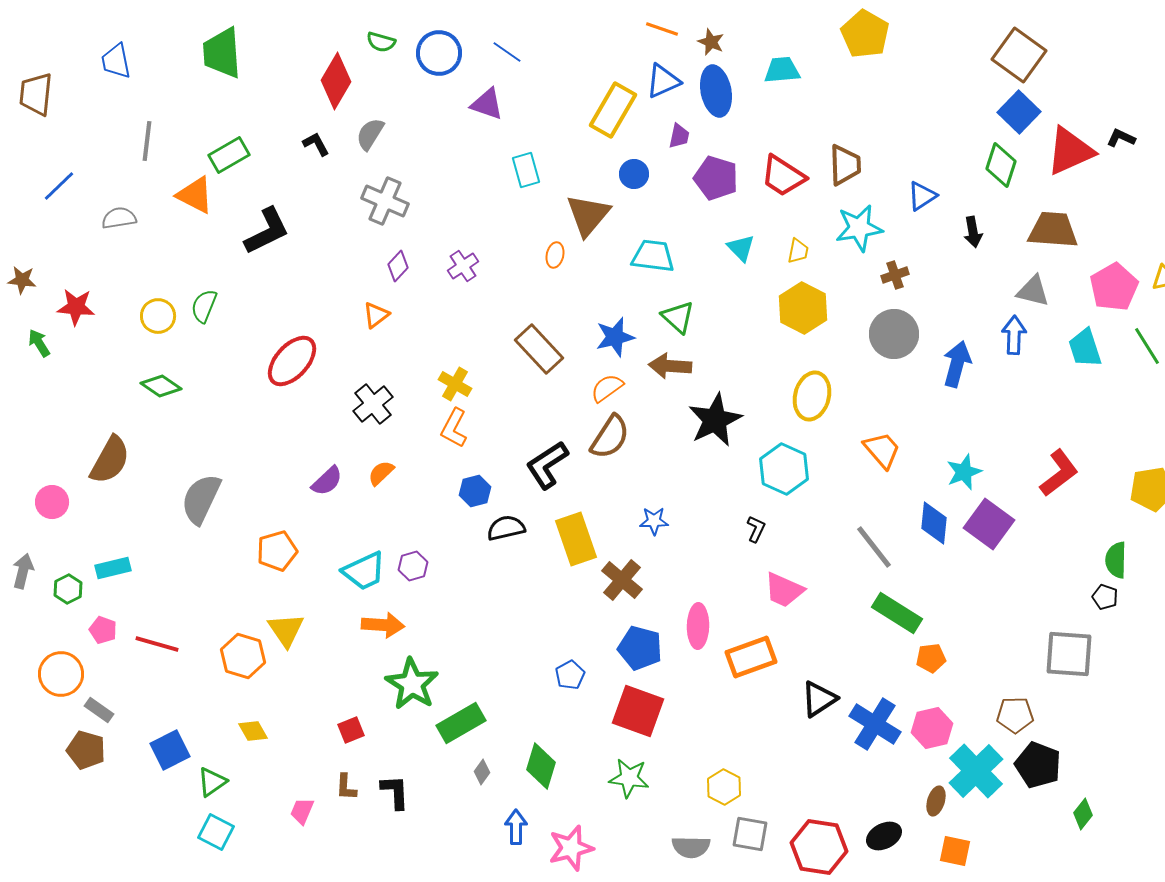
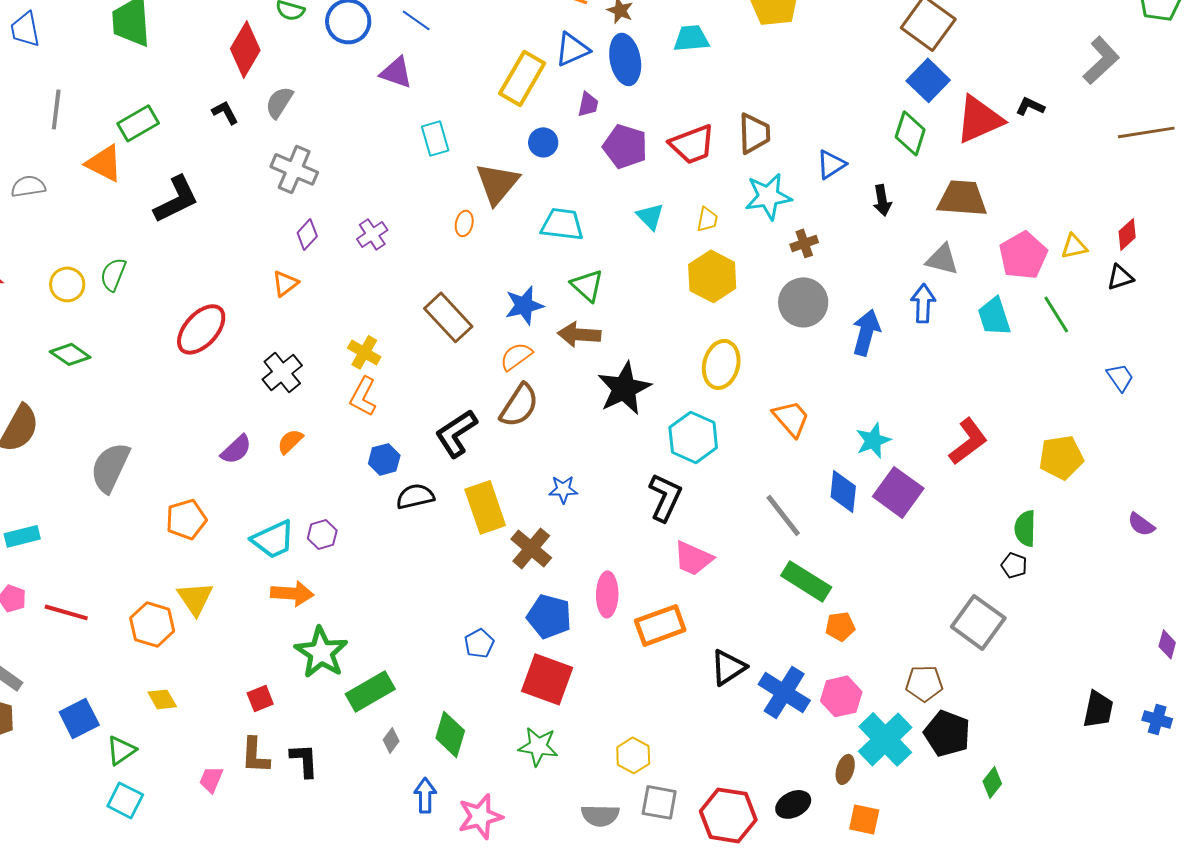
red trapezoid: (783, 176) -> (692, 144), turned -54
black L-shape: (756, 529) -> (665, 497), size x1.8
gray square: (1069, 654) -> (978, 622), turned 32
brown L-shape: (346, 787) -> (255, 755), size x1.4

